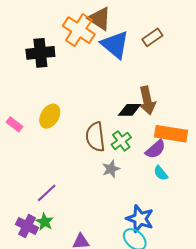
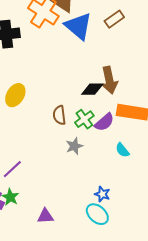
brown semicircle: (95, 137) -> (59, 115), size x0.7
purple semicircle: (155, 149) -> (104, 122), moved
blue star: (140, 219) -> (102, 194), size x0.6

